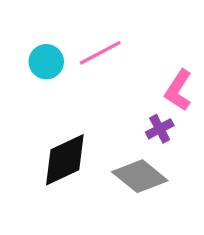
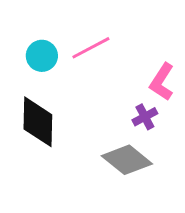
black diamond: (65, 160) -> (38, 122), moved, turned -64

